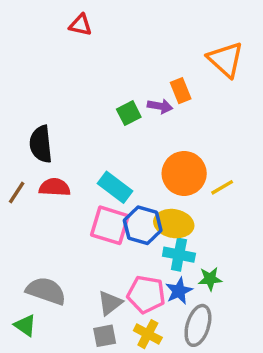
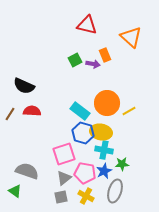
red triangle: (81, 25) -> (87, 25), moved, size x1.5
green square: (129, 113) -> (75, 60), moved
black semicircle: (41, 144) -> (24, 86), turned -60
cyan rectangle: (115, 187) -> (80, 111), moved
pink square: (110, 225) -> (64, 154), moved, turned -35

